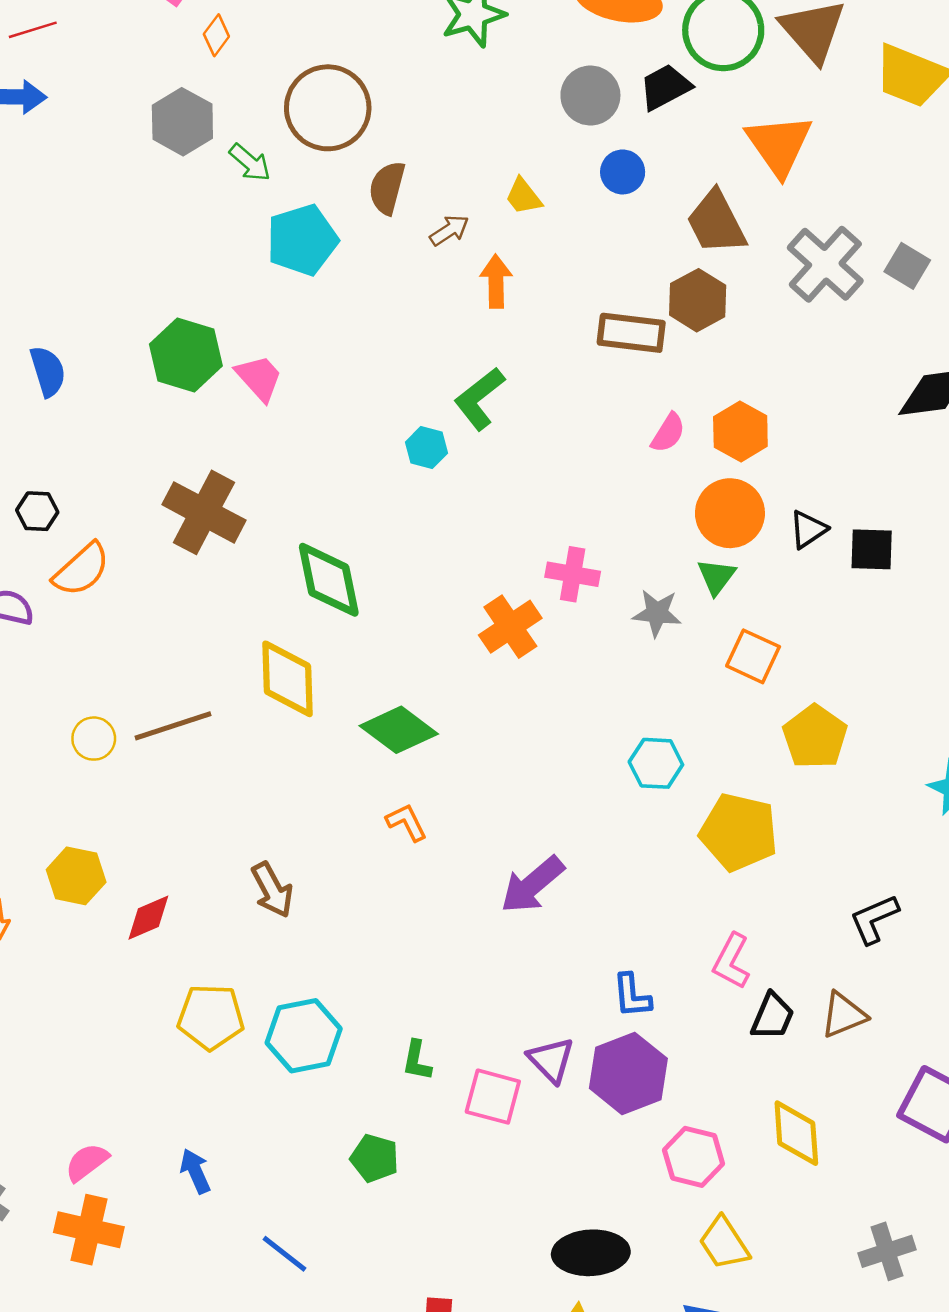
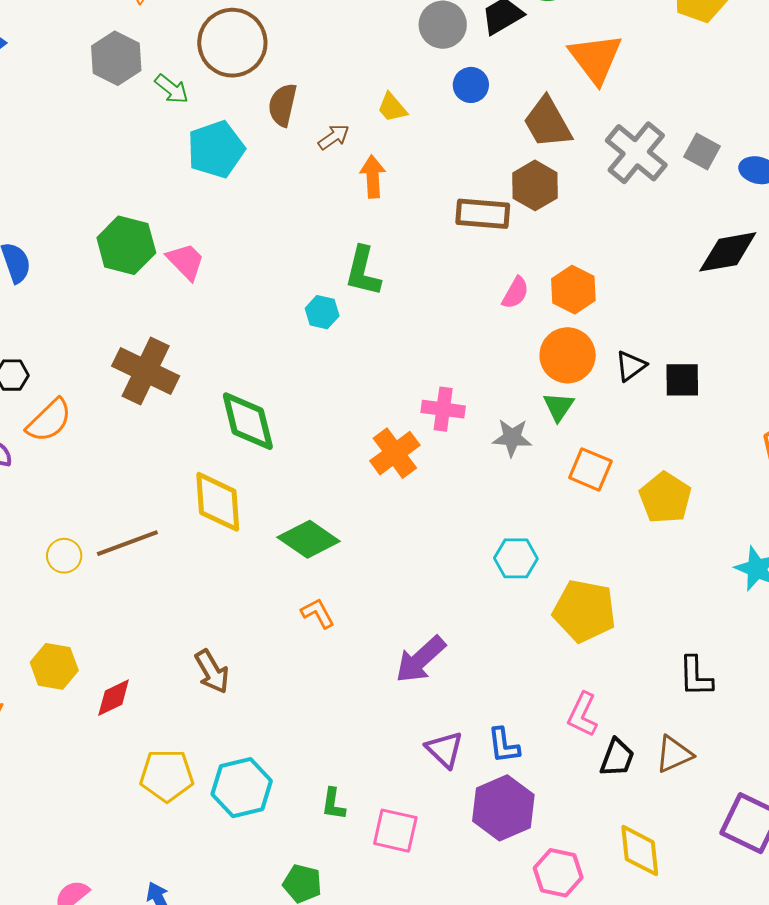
green L-shape: (479, 399) -> (363, 271), turned -36
yellow pentagon: (815, 737) -> (665, 498), moved
black L-shape: (874, 919) -> (696, 676), turned -66
purple triangle: (551, 1060) -> (445, 749), moved

